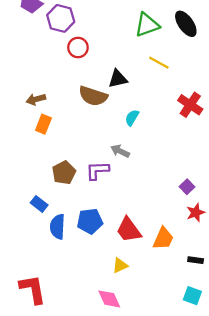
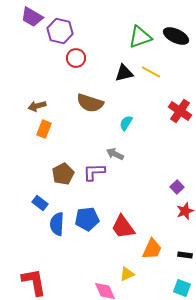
black ellipse: (186, 24) -> (176, 36), turned -30
black triangle: (118, 79) -> (124, 73), moved
orange trapezoid: (163, 238) -> (152, 249), moved
yellow triangle: (120, 265) -> (127, 274), moved

